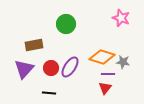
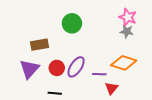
orange diamond: (102, 57) -> (124, 63), moved
gray star: (123, 62) -> (127, 31), moved
purple line: (108, 74) -> (99, 74), moved

